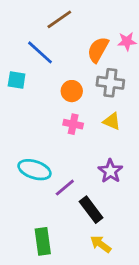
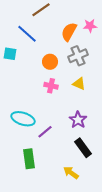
gray cross: (110, 83) -> (78, 56), turned -30
black rectangle: (91, 210) -> (83, 148), moved
green rectangle: (43, 241) -> (29, 159), moved

